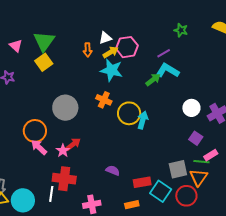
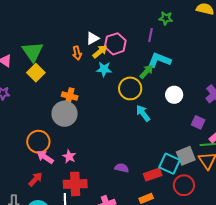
purple line: (164, 53) -> (151, 35), moved, turned -40
cyan star: (112, 70) -> (104, 69), size x0.7
orange cross: (104, 100) -> (70, 96), moved
white circle: (191, 108) -> (174, 95), moved
yellow circle: (129, 113) -> (130, 88), moved
cyan arrow: (143, 120) -> (143, 113), turned -42
red arrow: (73, 144) -> (35, 179), moved
cyan square: (161, 191) -> (170, 164), moved
red circle: (186, 196) -> (184, 185), moved

